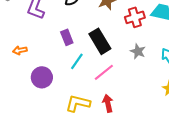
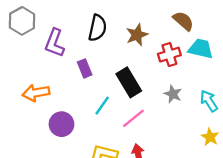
purple rectangle: (67, 37) -> (85, 68), moved
orange arrow: (20, 50) -> (36, 93), size x1.6

